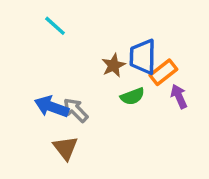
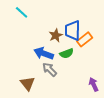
purple arrow: (179, 96) -> (94, 84), moved
blue arrow: (52, 107) -> (44, 53), moved
gray arrow: (76, 110) -> (50, 69), moved

